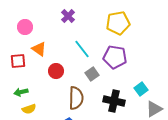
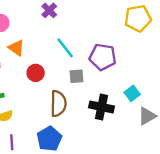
yellow pentagon: (118, 23) -> (138, 18), moved
gray square: (92, 74) -> (77, 76), turned 32

